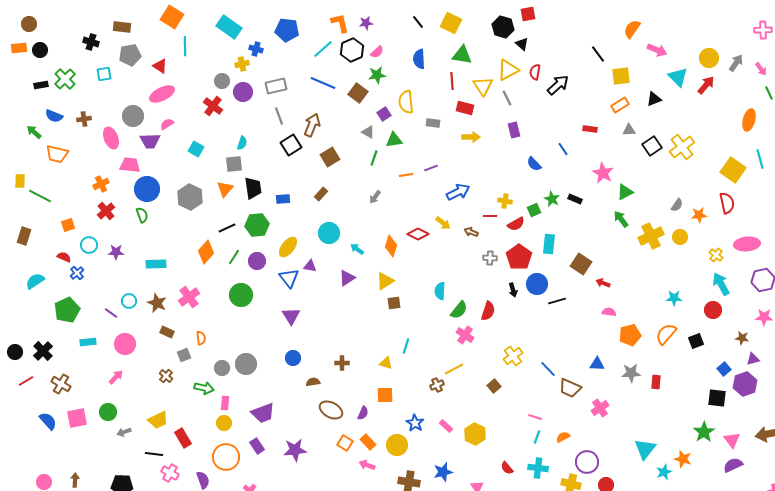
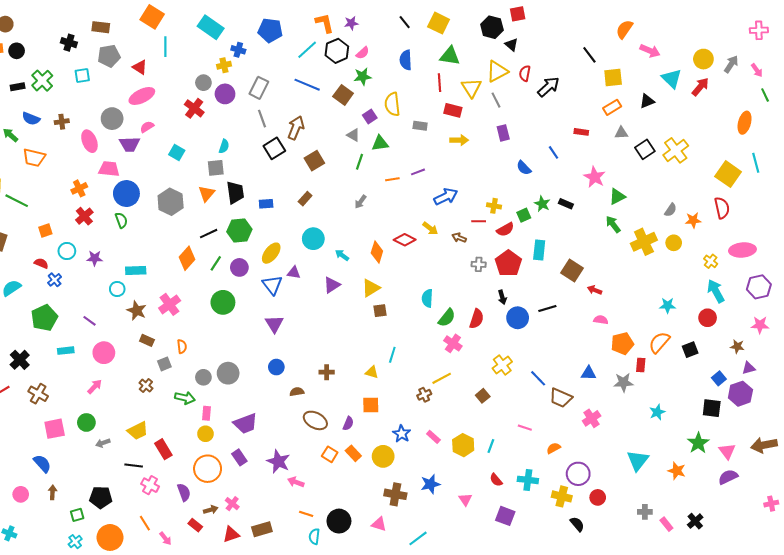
gray rectangle: (276, 86) -> (259, 88), turned -50
blue circle: (537, 284) -> (518, 318), moved
cyan circle: (129, 301) -> (117, 289), moved
red rectangle: (656, 382) -> (641, 365), moved
blue semicircle: (48, 421) -> (42, 464), moved
cyan line: (537, 437) -> (491, 446), moved
purple star: (295, 450) -> (278, 461), turned 30
pink arrow: (367, 465) -> (296, 482), moved
cyan star: (664, 472) -> (657, 412), moved

